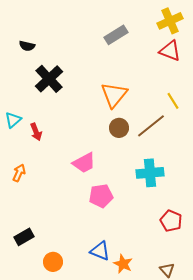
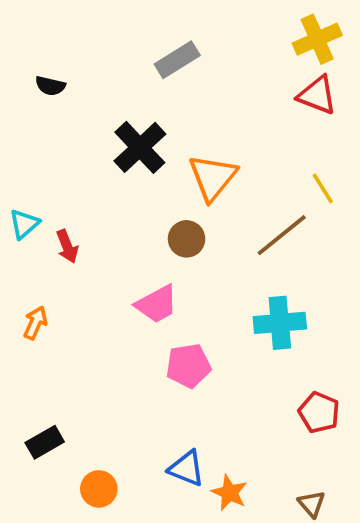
gray rectangle: (116, 35) -> (177, 60), moved
black cross: (49, 79) -> (140, 147), moved
brown circle: (119, 128) -> (187, 239), moved

